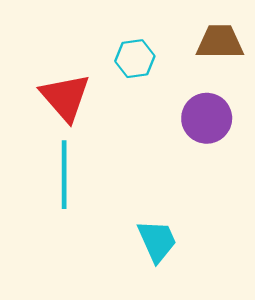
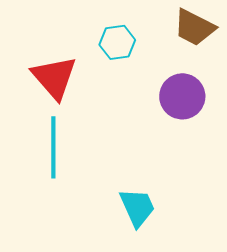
brown trapezoid: (220, 42) -> (194, 27), turned -153

